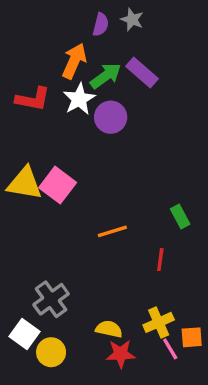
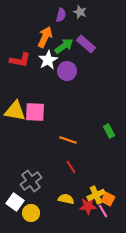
pink square: (58, 185) -> (35, 112), turned -35
orange line: (112, 231) -> (68, 140), turned 36
red line: (160, 260) -> (71, 167), moved, turned -40
orange square: (192, 337) -> (108, 199), moved, turned 32
red star: (121, 354) -> (88, 206), moved

